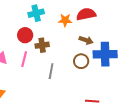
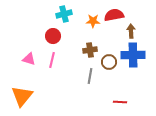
brown arrow: (86, 40) -> (131, 31), moved, turned -112
brown cross: (42, 45) -> (90, 50), moved
gray line: (51, 71) -> (90, 76), moved

